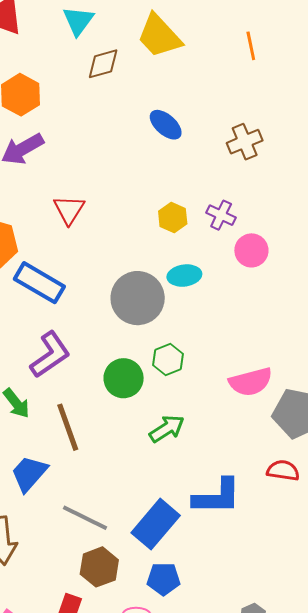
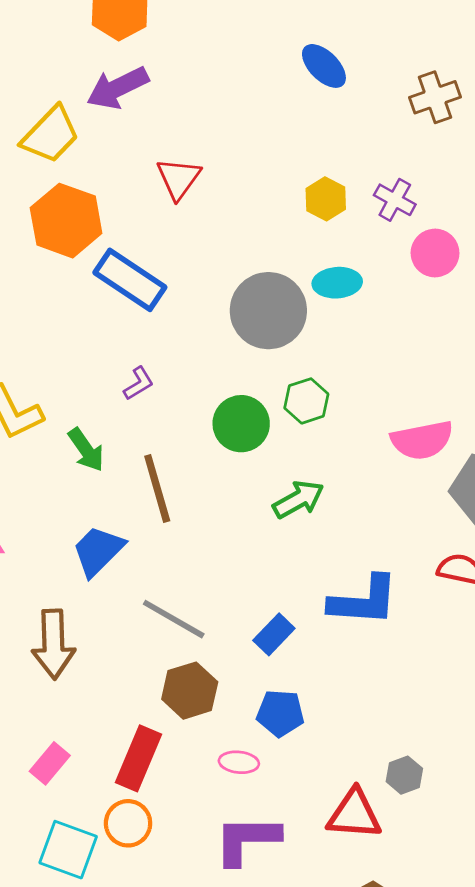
purple L-shape: (50, 355) -> (139, 383), size x0.5
blue rectangle: (156, 524) -> (274, 634), size x0.6

